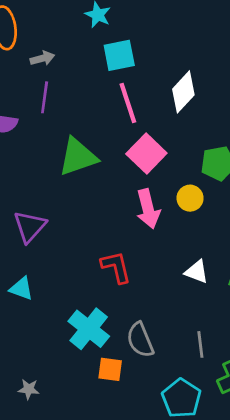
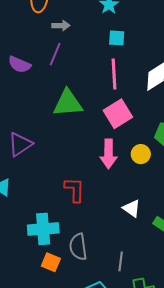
cyan square: (119, 55) -> (117, 38), size x0.7
cyan cross: (89, 329) -> (43, 229), turned 32

